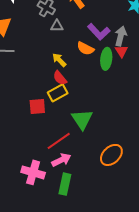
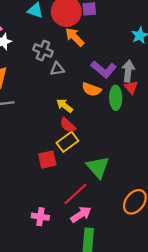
pink cross: (33, 172) -> (40, 217), moved, size x0.7

